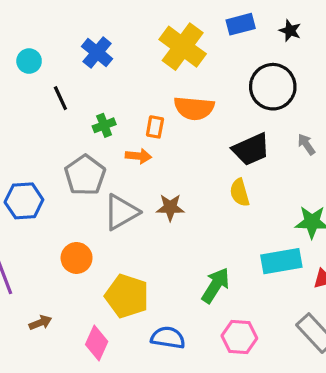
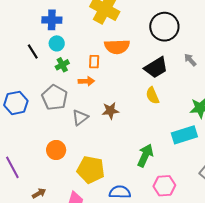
blue cross: (97, 53) -> (52, 20), turned -30
cyan circle: (29, 61) -> (57, 43), moved
blue hexagon: (24, 201) -> (16, 103), moved
gray triangle: (121, 212) -> (80, 118), size x0.7

